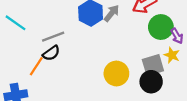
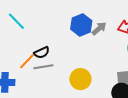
gray line: (53, 37) -> (43, 67), moved
yellow circle: (116, 73) -> (80, 79), moved

